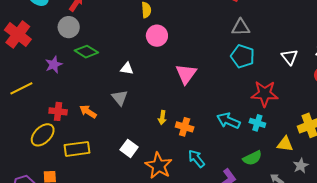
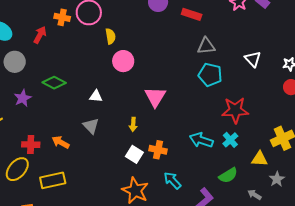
gray circle: (69, 27) -> (15, 62), moved
white triangle: (290, 57) -> (253, 59), moved
yellow arrow: (162, 118) -> (133, 124), moved
cyan cross: (257, 123) -> (230, 140), turned 35
white square: (129, 148) -> (134, 154), moved

